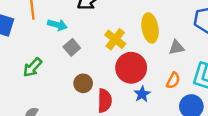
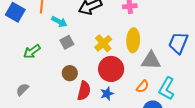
gray triangle: (176, 47) -> (151, 61), size x1.5
blue star: (142, 94) -> (107, 94), moved

